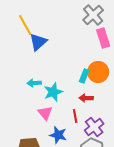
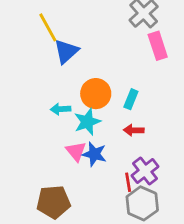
orange circle: (98, 72) -> (96, 94), moved
red line: (75, 116) -> (128, 182), moved
blue star: (58, 135) -> (94, 154), moved

